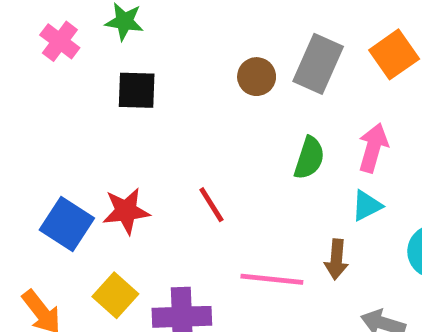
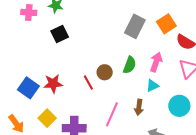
pink cross: (60, 41) -> (29, 12), turned -35
brown circle: (257, 77) -> (105, 72), moved
black square: (137, 90) -> (60, 34), turned -30
pink line: (272, 279) -> (112, 114), turned -75

